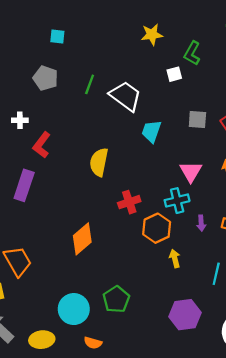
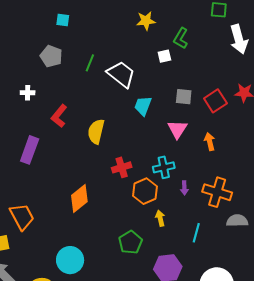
red L-shape: (42, 145) -> (59, 116), moved
pink triangle: (191, 172) -> (177, 129), moved
green pentagon: (116, 299) -> (130, 242), moved

